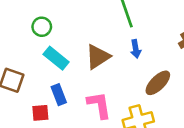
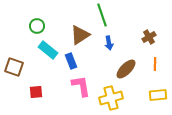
brown triangle: (98, 57) -> (80, 35), moved
blue rectangle: (59, 95) -> (71, 61), moved

